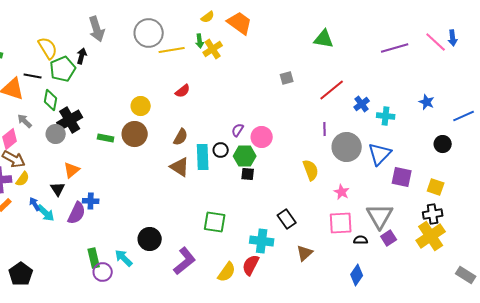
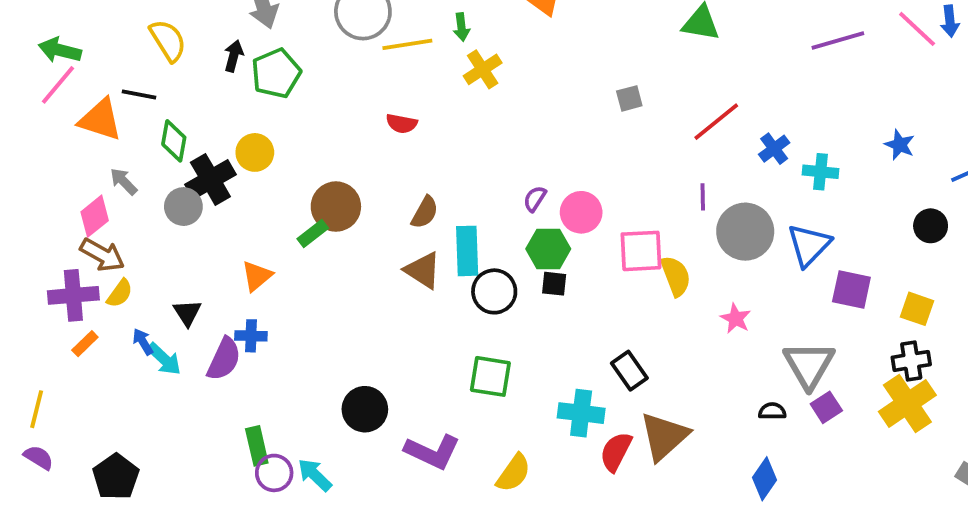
yellow cross: (213, 49) -> (483, 69), moved
green pentagon: (63, 69) -> (276, 73), moved
red semicircle: (183, 91) -> (402, 123), moved, turned 49
yellow circle: (141, 106) -> (255, 152), moved
green rectangle: (106, 138) -> (313, 234), moved, turned -49
black circle: (221, 150) -> (494, 291), moved, size x1.5
orange triangle: (72, 170) -> (257, 276), moved
pink square: (341, 223) -> (641, 251), moved
brown triangle: (305, 253) -> (664, 436), size x1.6
cyan arrow: (124, 258) -> (315, 475), moved
purple L-shape: (185, 261) -> (432, 452), turned 64
red semicircle: (251, 265) -> (616, 452), moved

